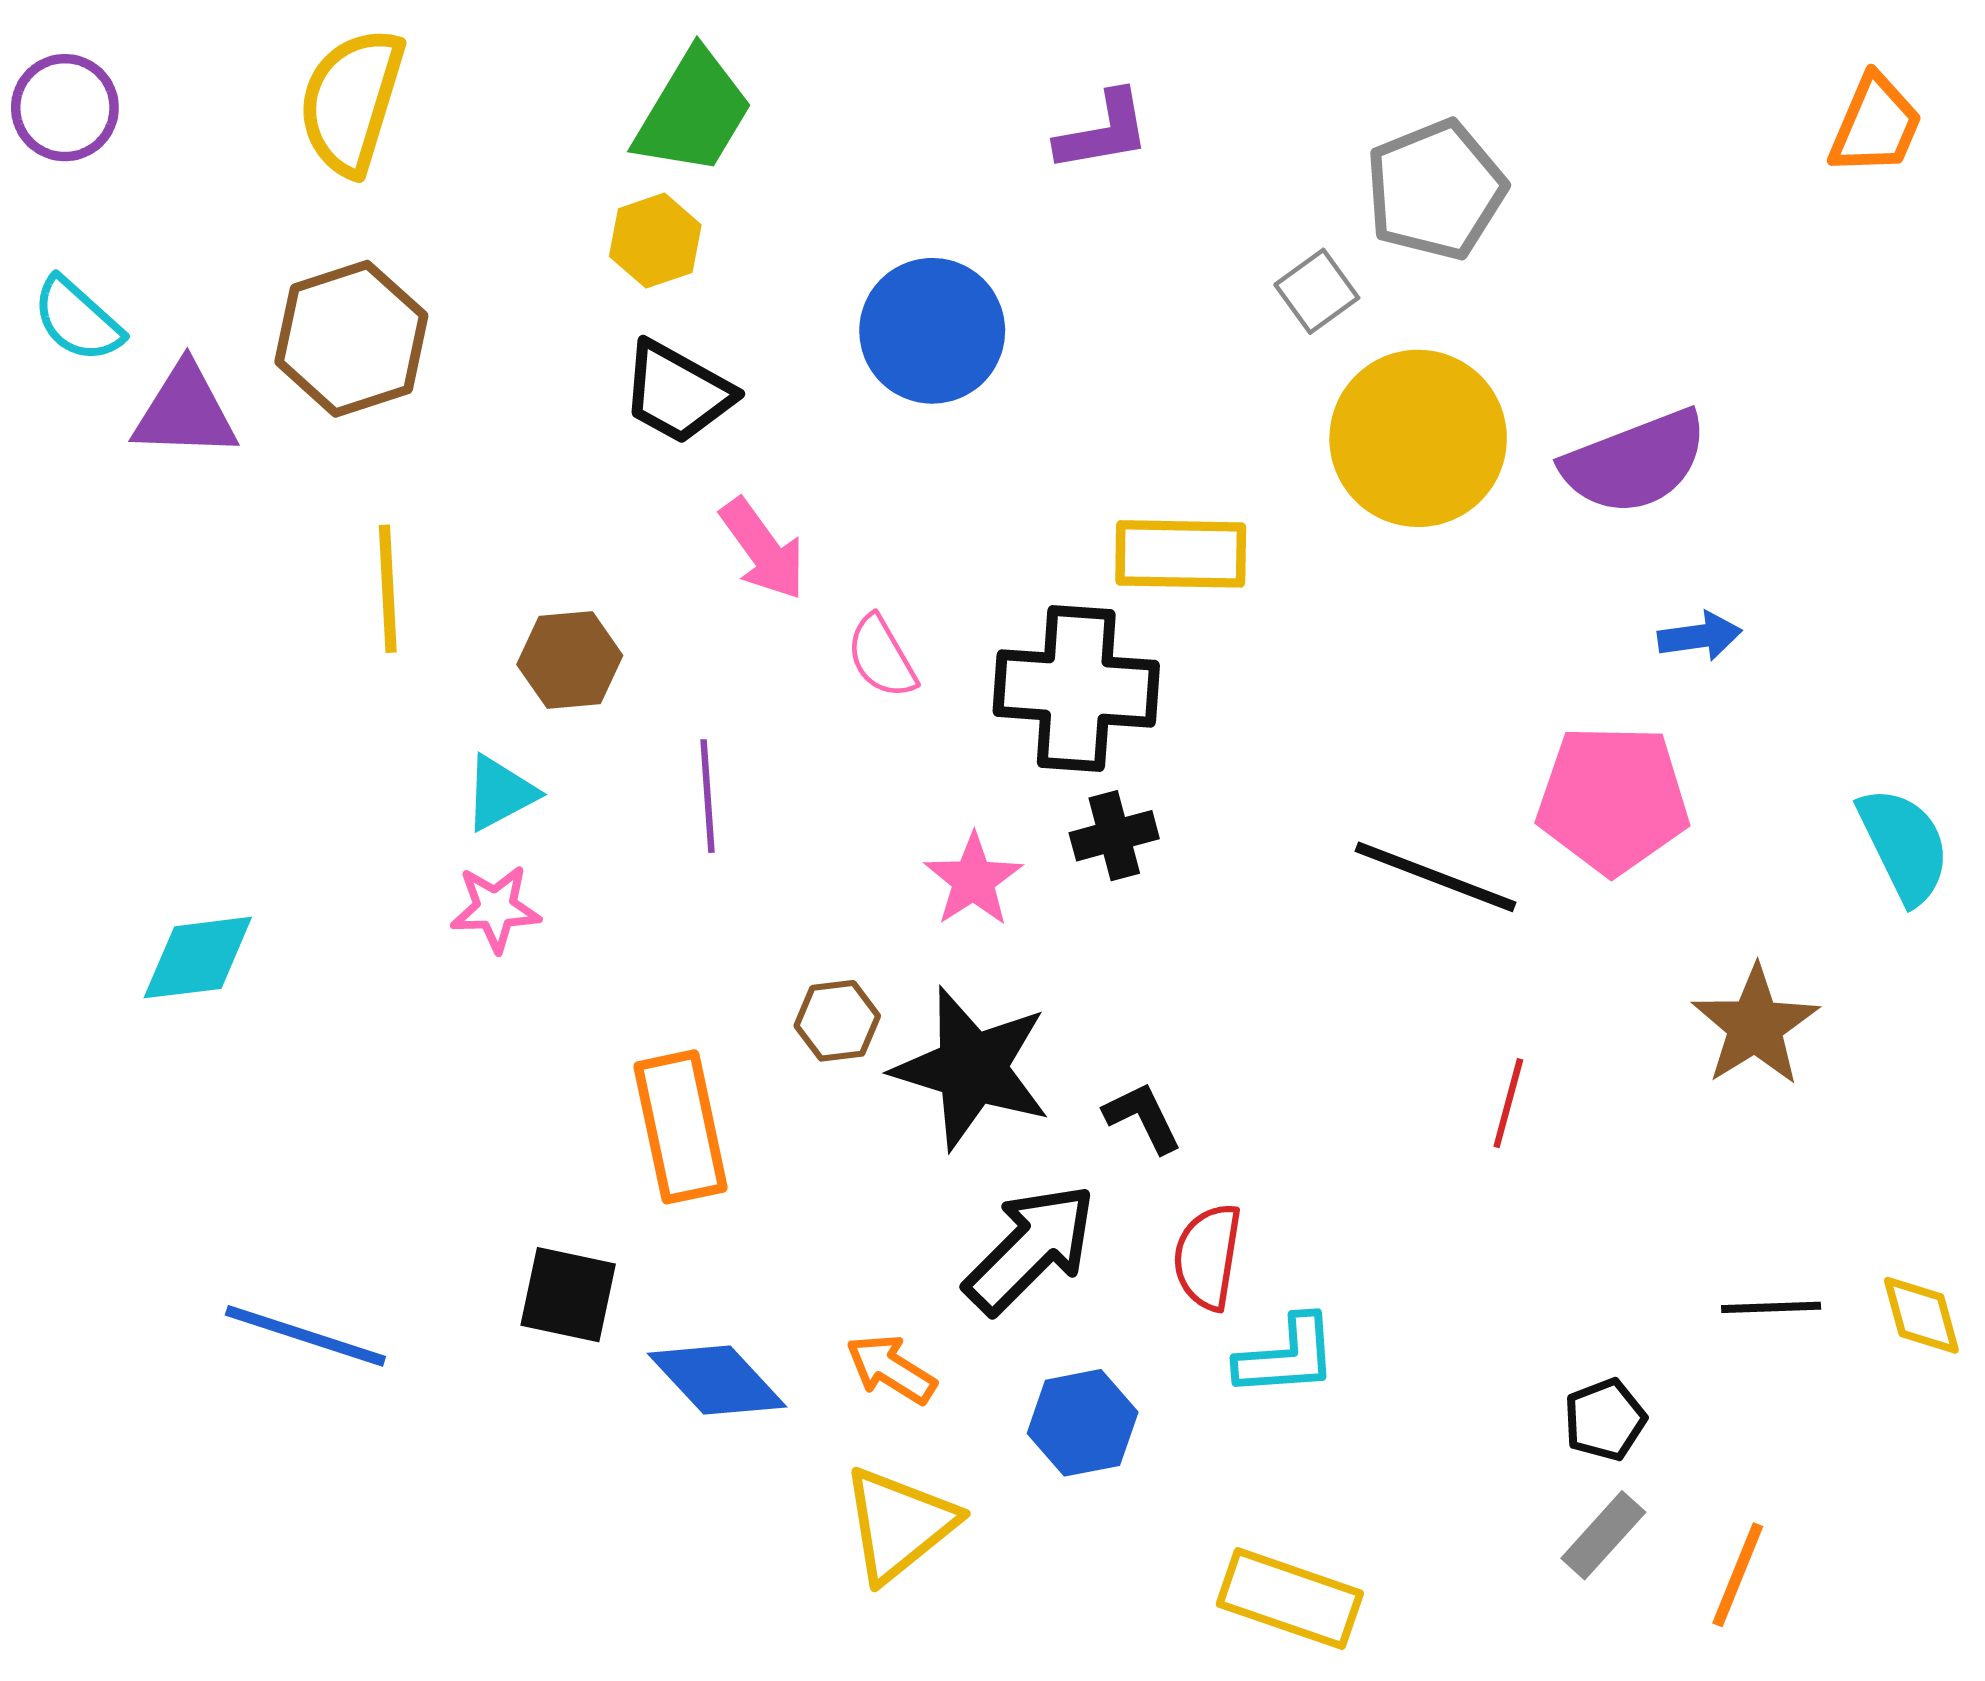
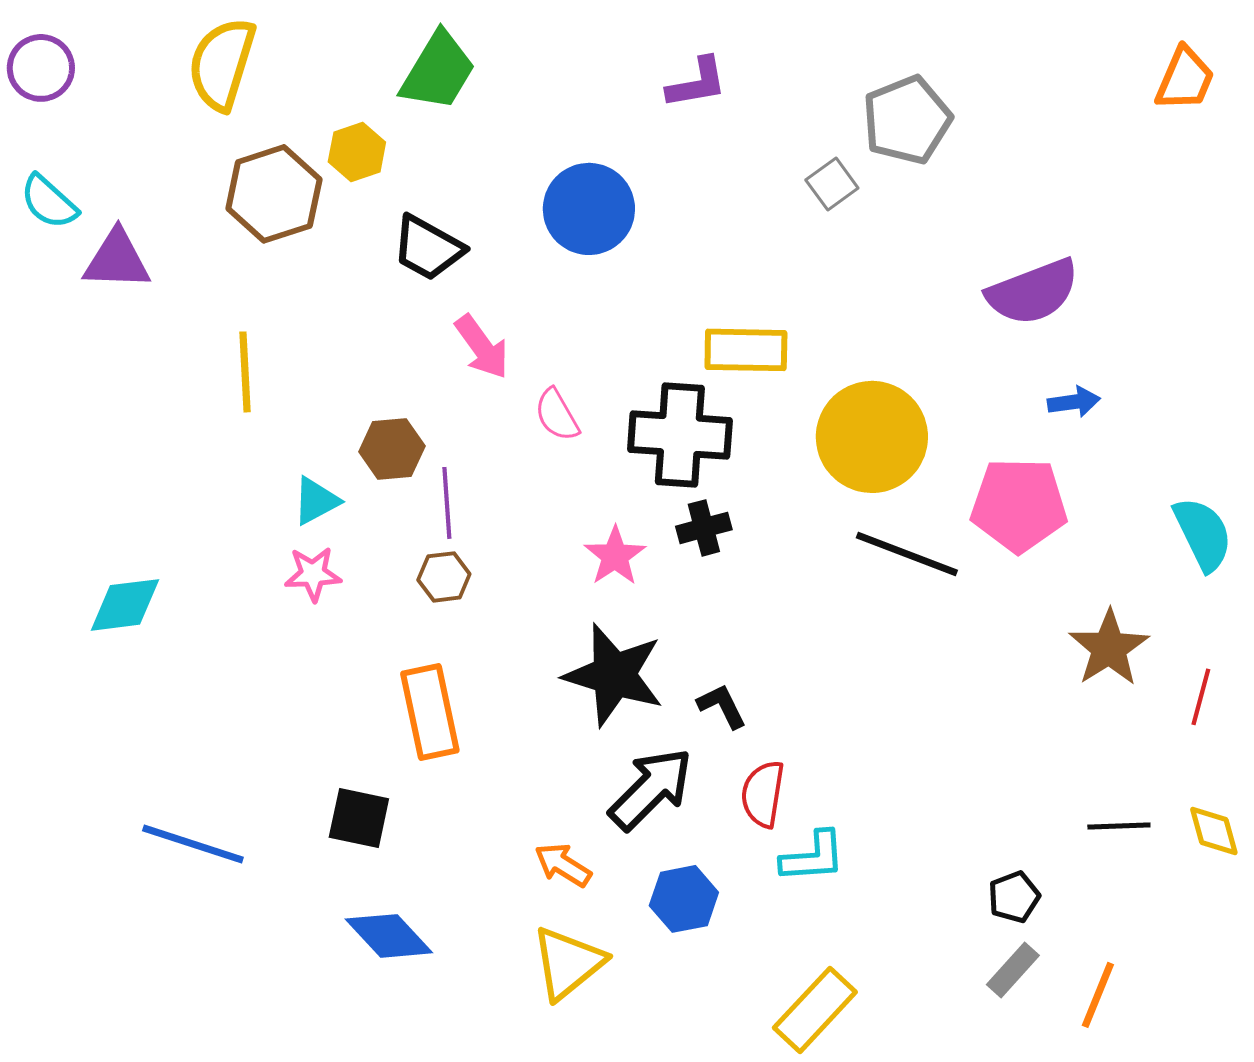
yellow hexagon: (655, 241) -> (357, 152), moved
brown hexagon: (351, 339) -> (274, 194), moved
yellow circle: (1418, 438) -> (872, 437), moved
brown hexagon: (570, 660) -> (392, 449), moved
brown hexagon: (837, 1021) -> (444, 577), moved
red line: (1508, 1103) -> (1201, 697), moved
blue diamond: (717, 1380) -> (389, 936), moved
yellow rectangle: (1290, 1599) -> (815, 1010), turned -66

